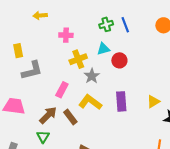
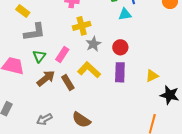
cyan triangle: (103, 49) -> (125, 14), moved
yellow rectangle: (18, 51) -> (23, 11), turned -48
red circle: (119, 60) -> (120, 47), moved
green triangle: (43, 137) -> (39, 56), moved

